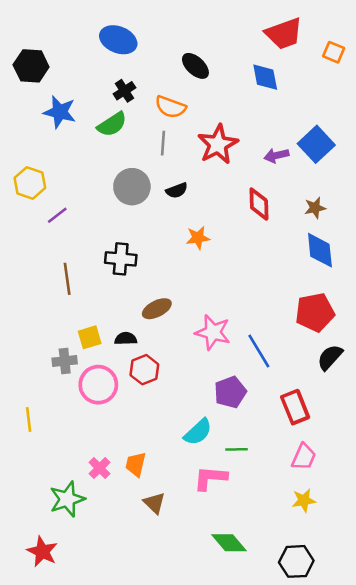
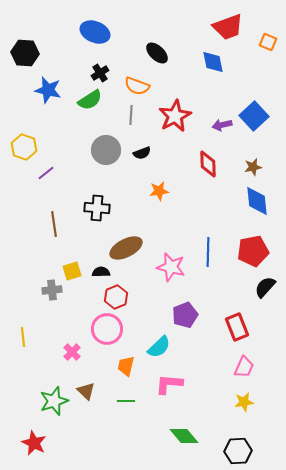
brown ellipse: (157, 309) -> (126, 248), size x1.4
blue line: (259, 351) -> (208, 252), moved, turned 32
pink circle: (98, 385) -> (107, 329), moved
green line: (237, 449) -> (126, 401), moved
orange trapezoid: (136, 464) -> (126, 366), moved
pink cross: (100, 468) -> (72, 352), moved
brown triangle: (154, 503) -> (86, 391), moved

